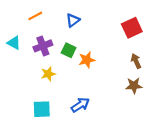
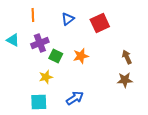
orange line: (35, 16) -> (33, 15), turned -64
red square: (132, 28) -> (100, 23), moved
green square: (69, 50) -> (56, 56), moved
yellow star: (48, 74) -> (46, 77), moved

